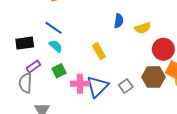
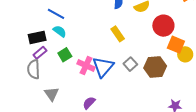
black rectangle: (25, 43) -> (37, 37), moved
yellow rectangle: (99, 51) -> (118, 34), moved
brown hexagon: (153, 77) -> (155, 67), moved
pink cross: (80, 84) -> (86, 65), turned 30

